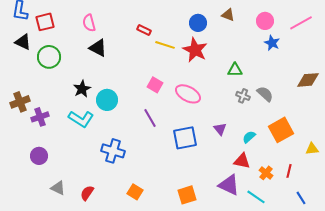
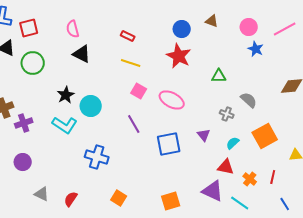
yellow line: (165, 45) -> (131, 63), moved
gray cross: (243, 96) -> (227, 114), moved

